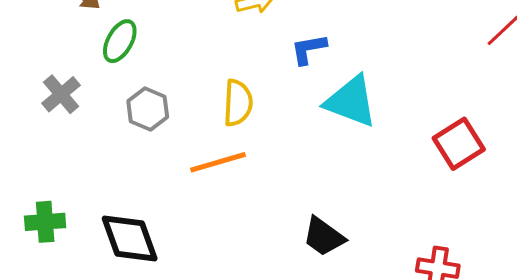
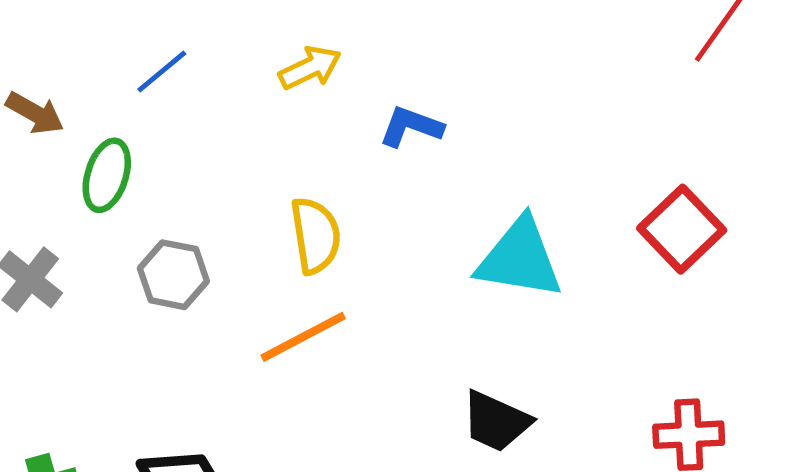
blue L-shape: (309, 49) -> (411, 127), turned 42
cyan triangle: (351, 101) -> (520, 259), moved

